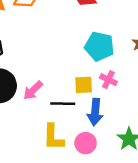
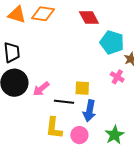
cyan pentagon: (99, 46) -> (112, 42), moved
pink cross: (108, 80) -> (117, 77), moved

